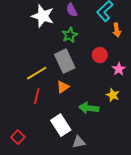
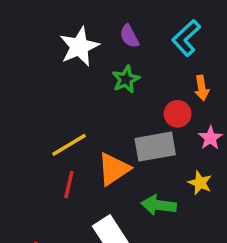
white star: (43, 16) -> (79, 47), turned 30
orange arrow: (117, 30) -> (202, 88), moved
gray rectangle: (65, 61) -> (155, 147), moved, turned -75
orange triangle: (63, 87) -> (114, 169), size x1.5

